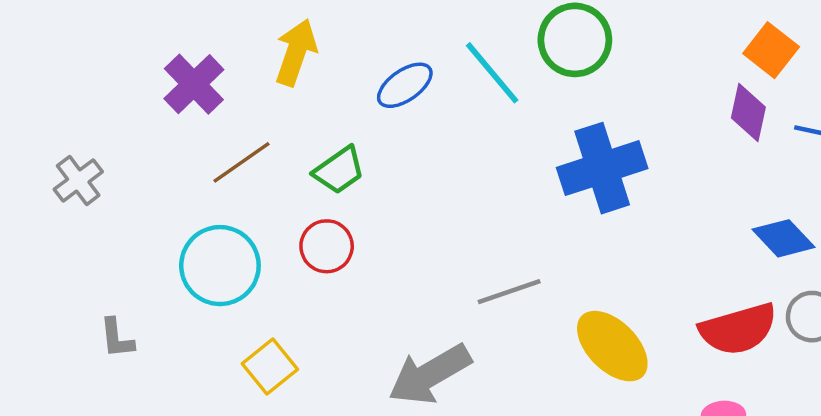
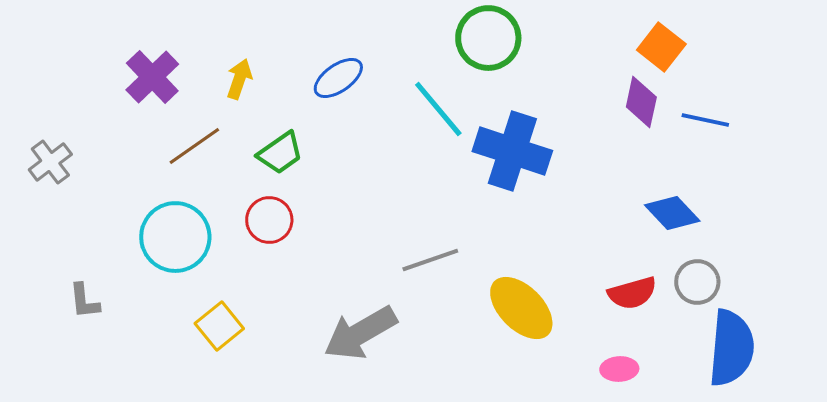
yellow arrow: (296, 52) -> (239, 79), moved, size x0.7
cyan line: (492, 73) -> (438, 109), moved
blue cross: (602, 168) -> (512, 151), turned 36
red semicircle: (738, 329) -> (632, 293), size x0.7

